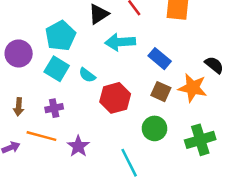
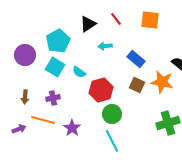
cyan arrow: (120, 42) -> (105, 46), size x0.6
green circle: (155, 128) -> (112, 114), moved

